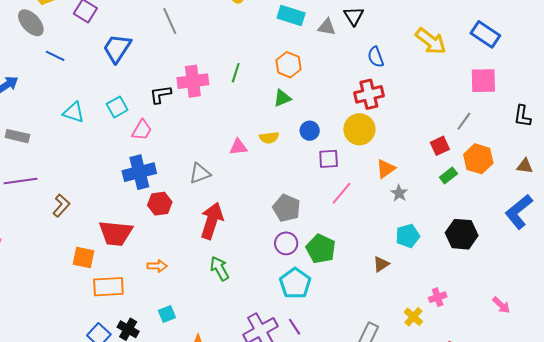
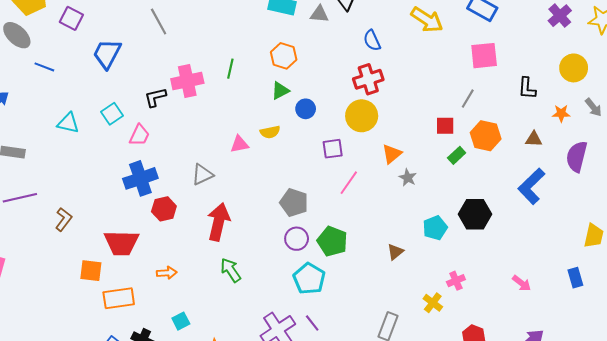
blue circle: (310, 131) -> (306, 109), moved
red square: (440, 146) -> (445, 126), turned 30
cyan pentagon: (408, 236) -> (435, 228), moved

